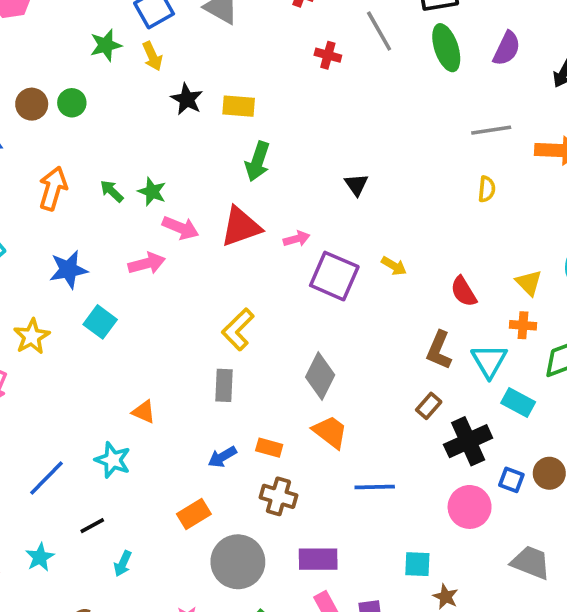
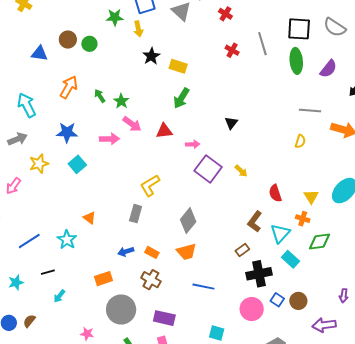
red triangle: (241, 227) -> (164, 131), size x0.7
orange trapezoid: (330, 432) -> (186, 252), turned 115

